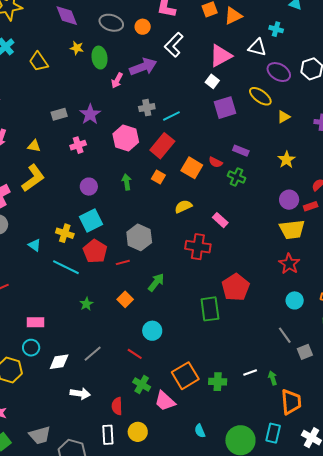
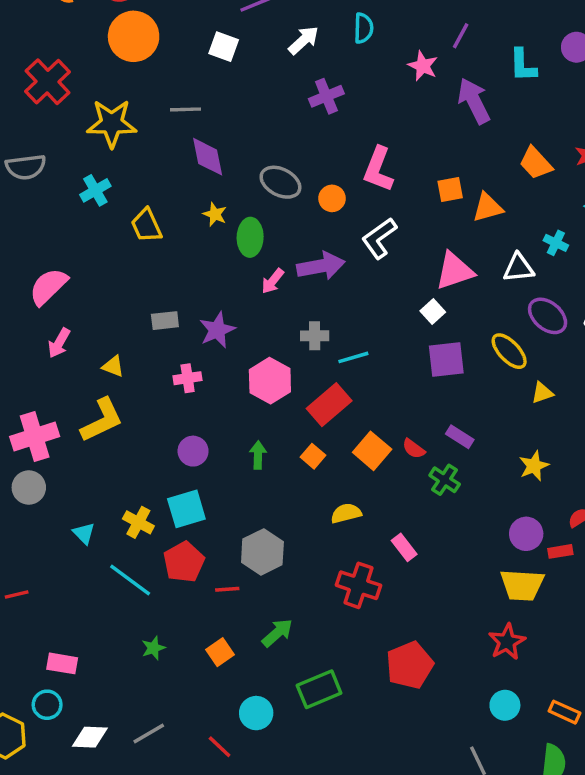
white triangle: (257, 47) -> (519, 268), turned -30
green rectangle: (210, 309) -> (319, 689), moved, turned 65

